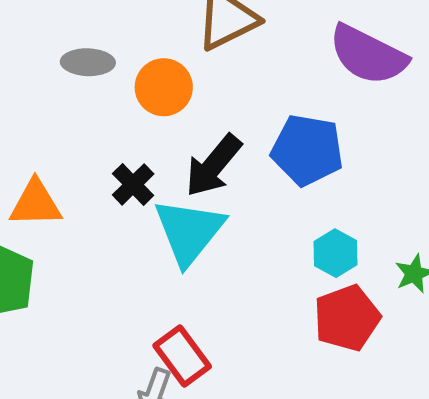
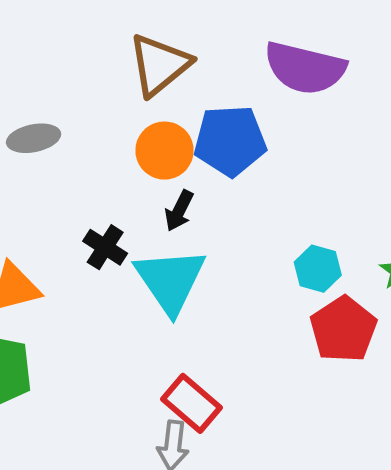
orange circle: (164, 87) -> (165, 151), moved
blue pentagon: (307, 150) -> (230, 141), moved
black arrow: (213, 166) -> (179, 211), size x0.6

